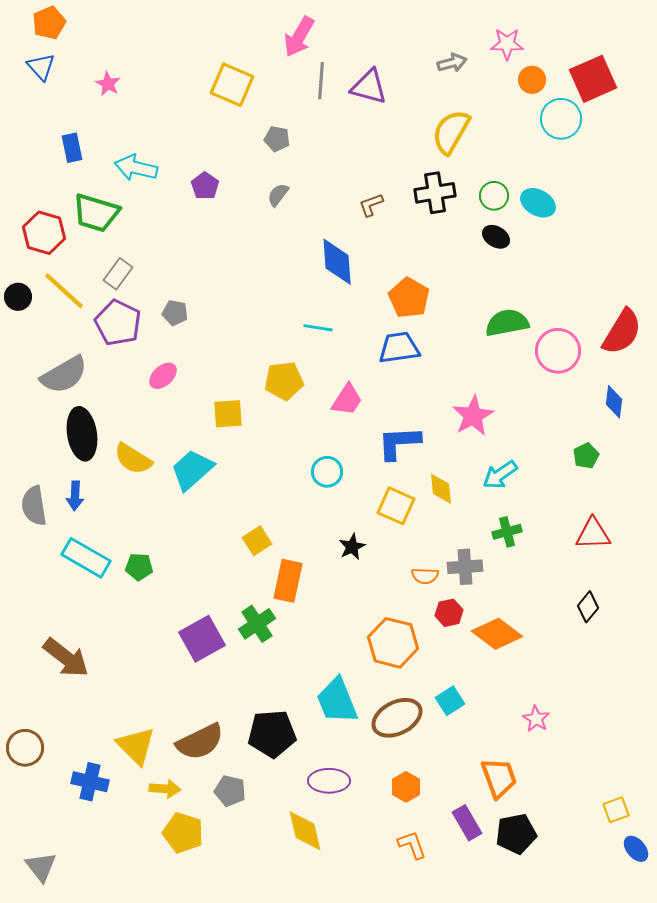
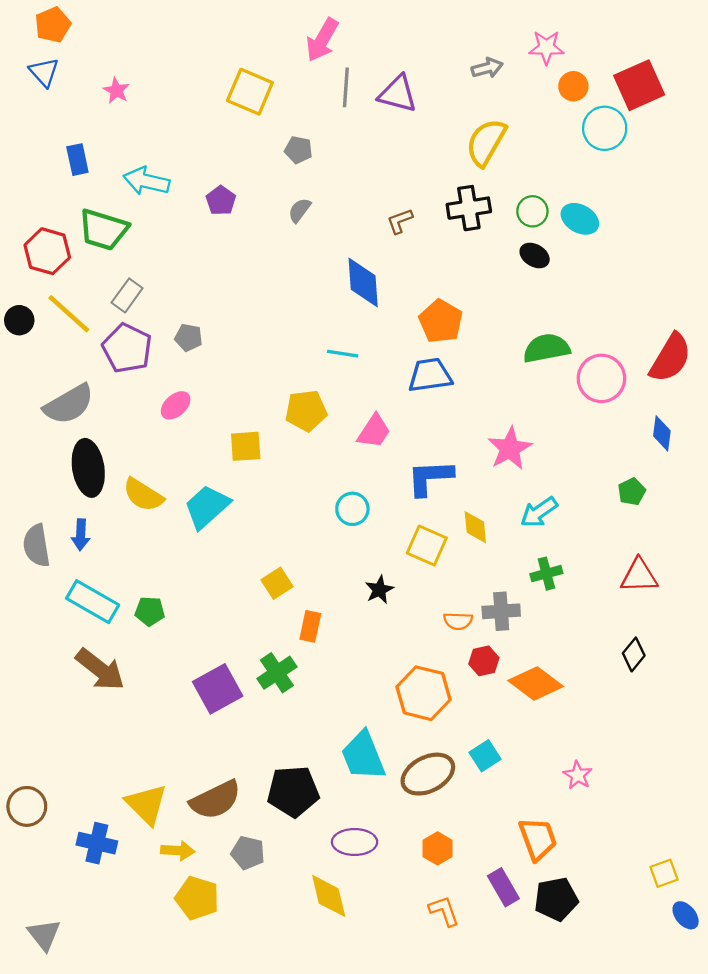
orange rectangle: (288, 581) -> (310, 626), size x0.7
brown arrow: (66, 658) -> (100, 670), moved

